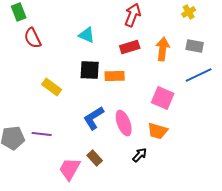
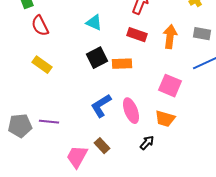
red rectangle: (130, 47) -> (137, 35), turned 36
black square: (90, 70) -> (97, 58), turned -30
yellow rectangle: (52, 87) -> (42, 65), moved

